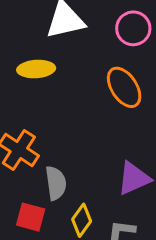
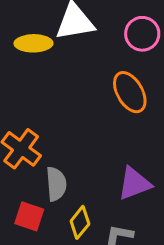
yellow ellipse: (36, 69) -> (33, 43), moved

